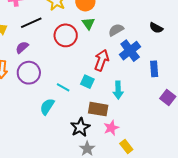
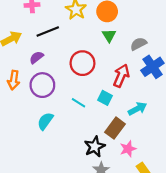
red circle: (66, 35) -> (82, 63), moved
cyan arrow: (118, 90) -> (137, 109), turned -120
cyan semicircle: (47, 107) -> (45, 121), moved
brown rectangle: (98, 109) -> (115, 128), turned -66

